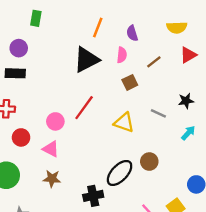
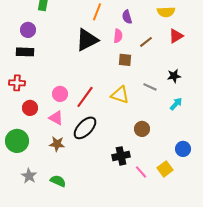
brown square: (130, 82) -> (125, 60), turned 32
red line: (84, 108) -> (85, 97), moved
black ellipse: (120, 173) -> (85, 128), moved
black cross: (93, 196) -> (121, 156), moved

